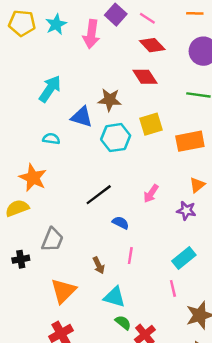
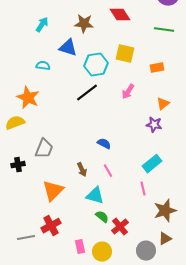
cyan arrow: (50, 89) -> (42, 25), size x0.7
brown star: (110, 100) -> (84, 24), moved
yellow square: (151, 124) -> (125, 54), turned 30
orange rectangle: (190, 141) -> (157, 68), size x0.6
pink arrow: (151, 194) -> (128, 92), moved
black line: (99, 195) -> (87, 93), moved
blue semicircle: (121, 223) -> (104, 144), moved
pink line: (130, 256) -> (108, 171), moved, turned -40

